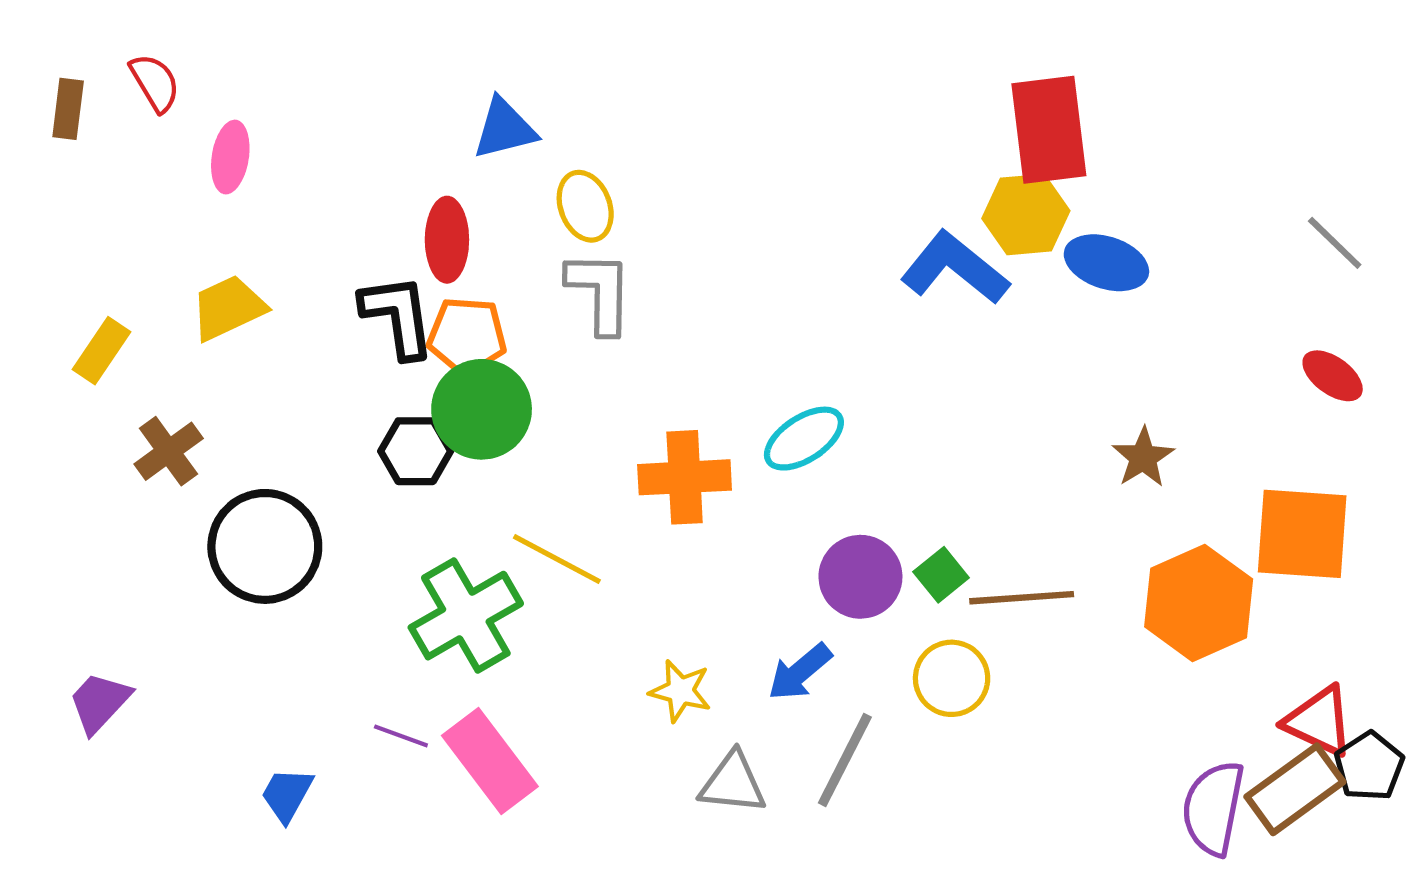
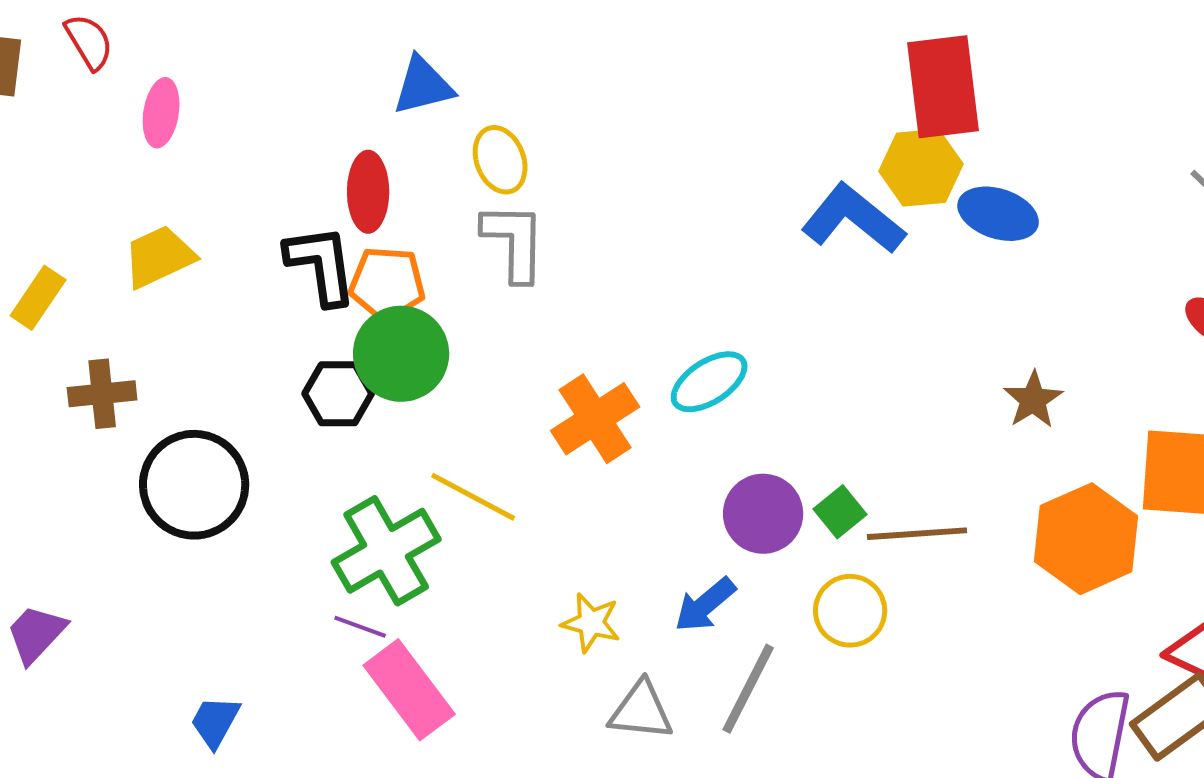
brown cross: (169, 451) -> (102, 394), turned 30
orange cross: (685, 477) -> (595, 419), turned -30
purple line: (401, 736) -> (360, 627), moved

